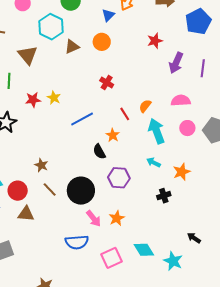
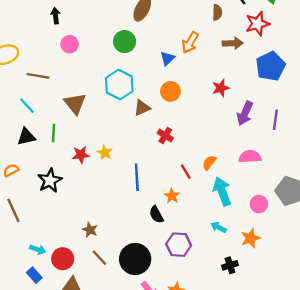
cyan hexagon: (51, 27) -> (119, 85), moved
orange circle: (102, 42) -> (170, 91), moved
brown triangle: (72, 47) -> (142, 108), moved
blue line: (82, 119) -> (137, 177), turned -65
pink circle: (187, 128) -> (259, 204), moved

